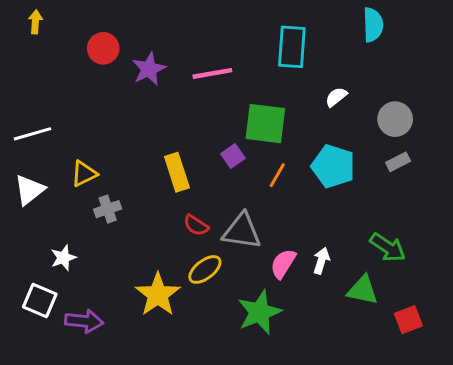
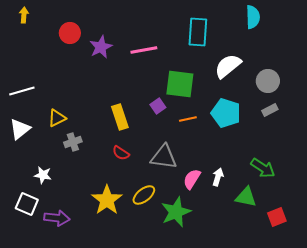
white semicircle: (336, 97) -> (228, 66), size x1.8
orange line: (277, 175) -> (188, 119), turned 48
red semicircle: (196, 225) -> (121, 153), moved
white star: (63, 258) -> (43, 175), turned 30
yellow ellipse: (205, 269) -> (144, 195), moved

